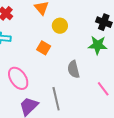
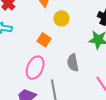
pink ellipse: (18, 78) -> (35, 68), moved, turned 55

